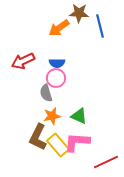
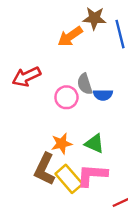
blue semicircle: (57, 63) -> (103, 95), moved
gray semicircle: (46, 93) -> (85, 84), moved

